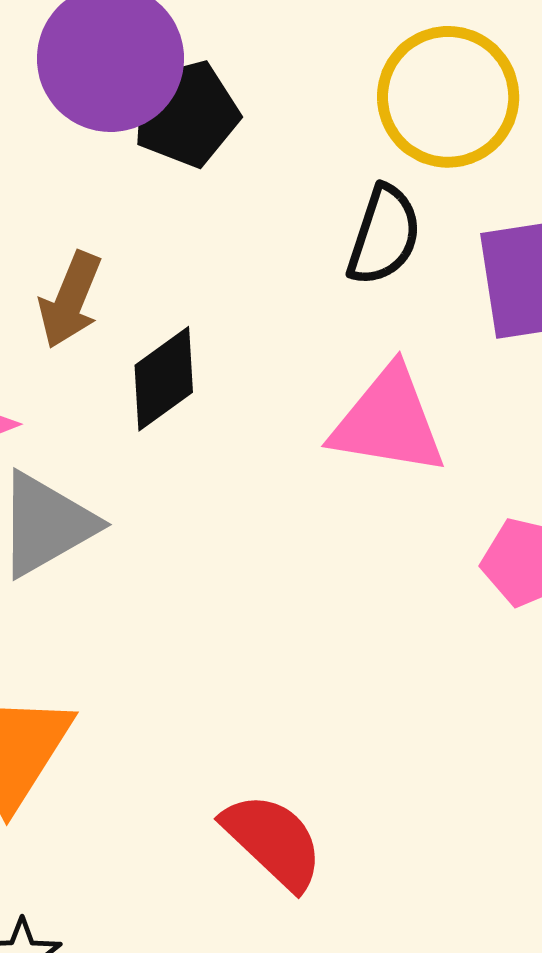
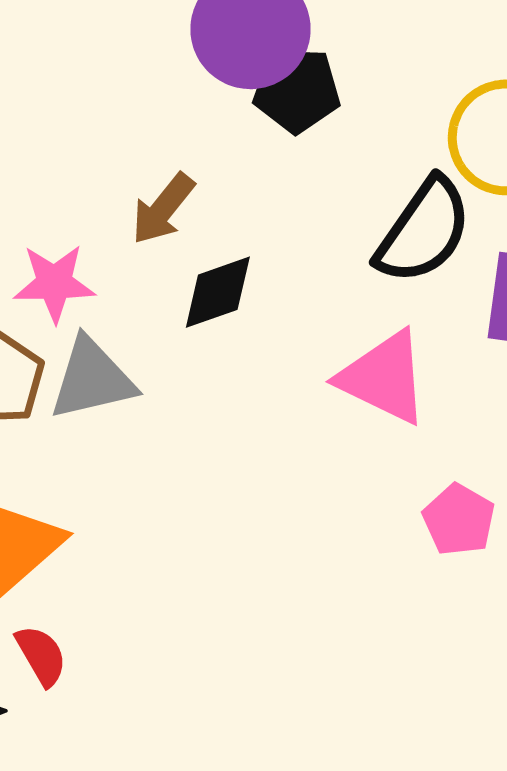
black semicircle: (384, 235) -> (424, 231), size x1.4
red semicircle: (273, 841) -> (41, 655), moved, size x0.7

